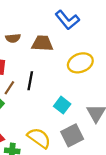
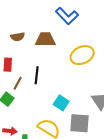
cyan square: (62, 105) -> (61, 103), moved
gray square: (72, 135) -> (80, 123), turned 35

